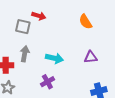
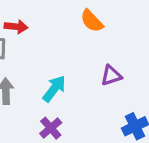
cyan arrow: (54, 58) -> (54, 89), turned -54

